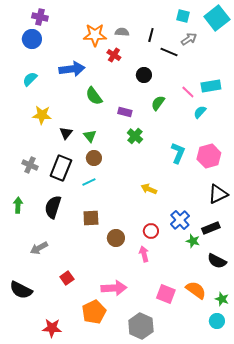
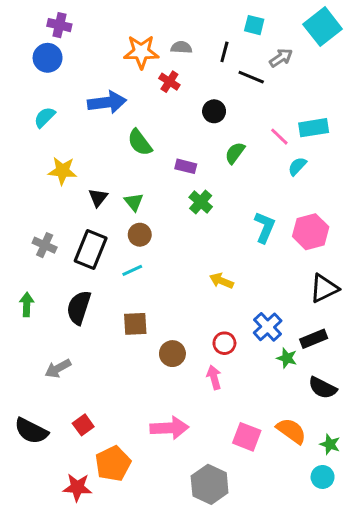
cyan square: (183, 16) -> (254, 25), moved
red square: (67, 278) -> (83, 425), moved
orange pentagon: (94, 312) -> (113, 464), moved

